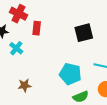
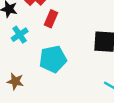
cyan pentagon: (70, 74) -> (53, 59), moved, turned 30

